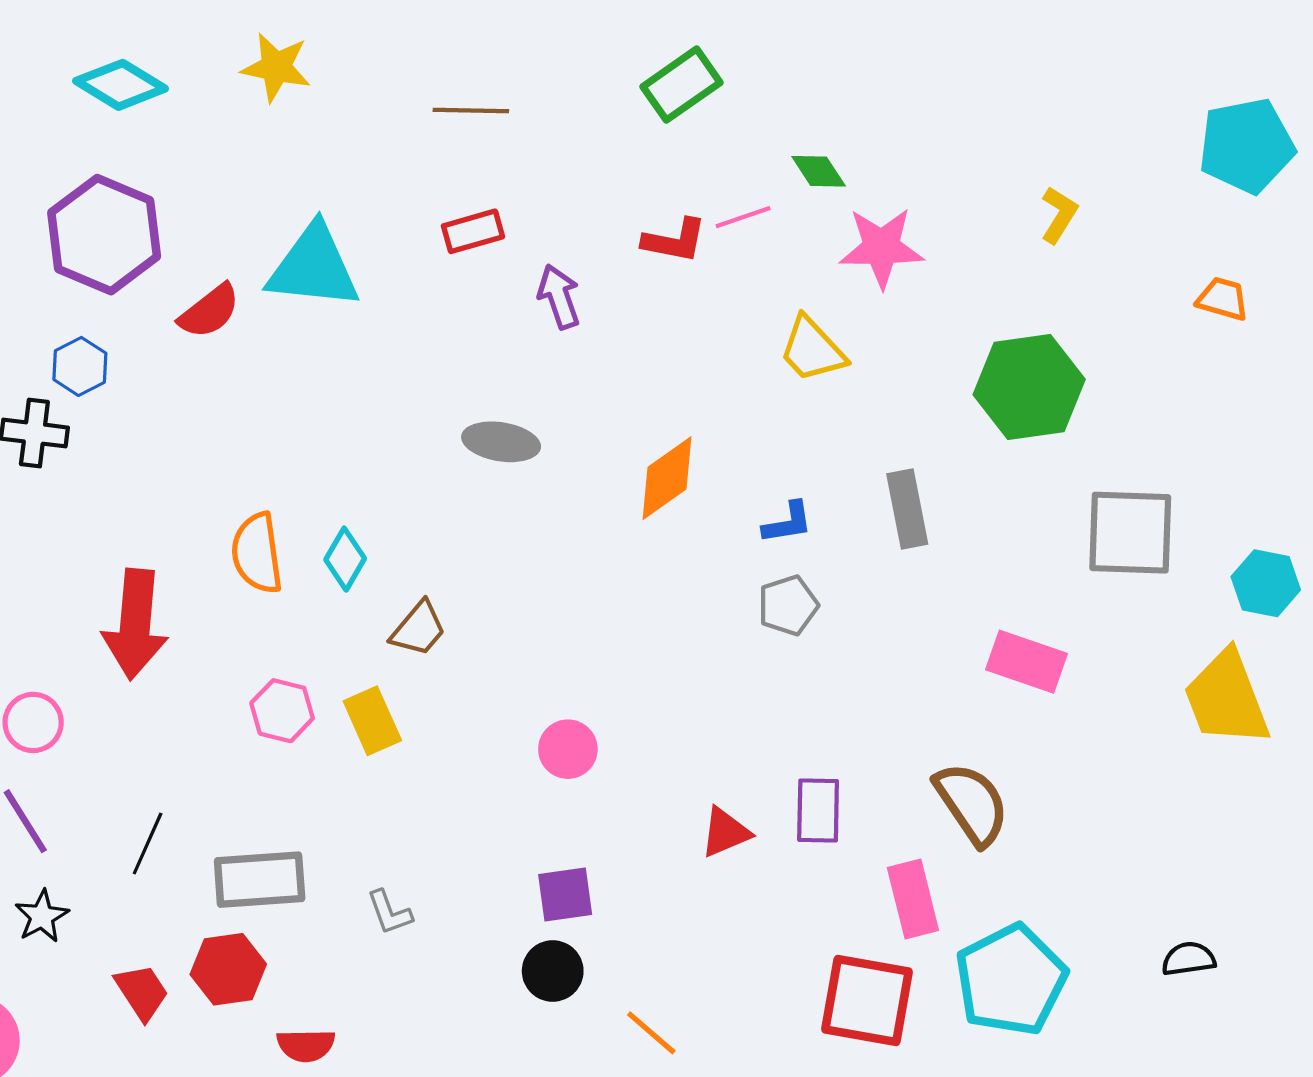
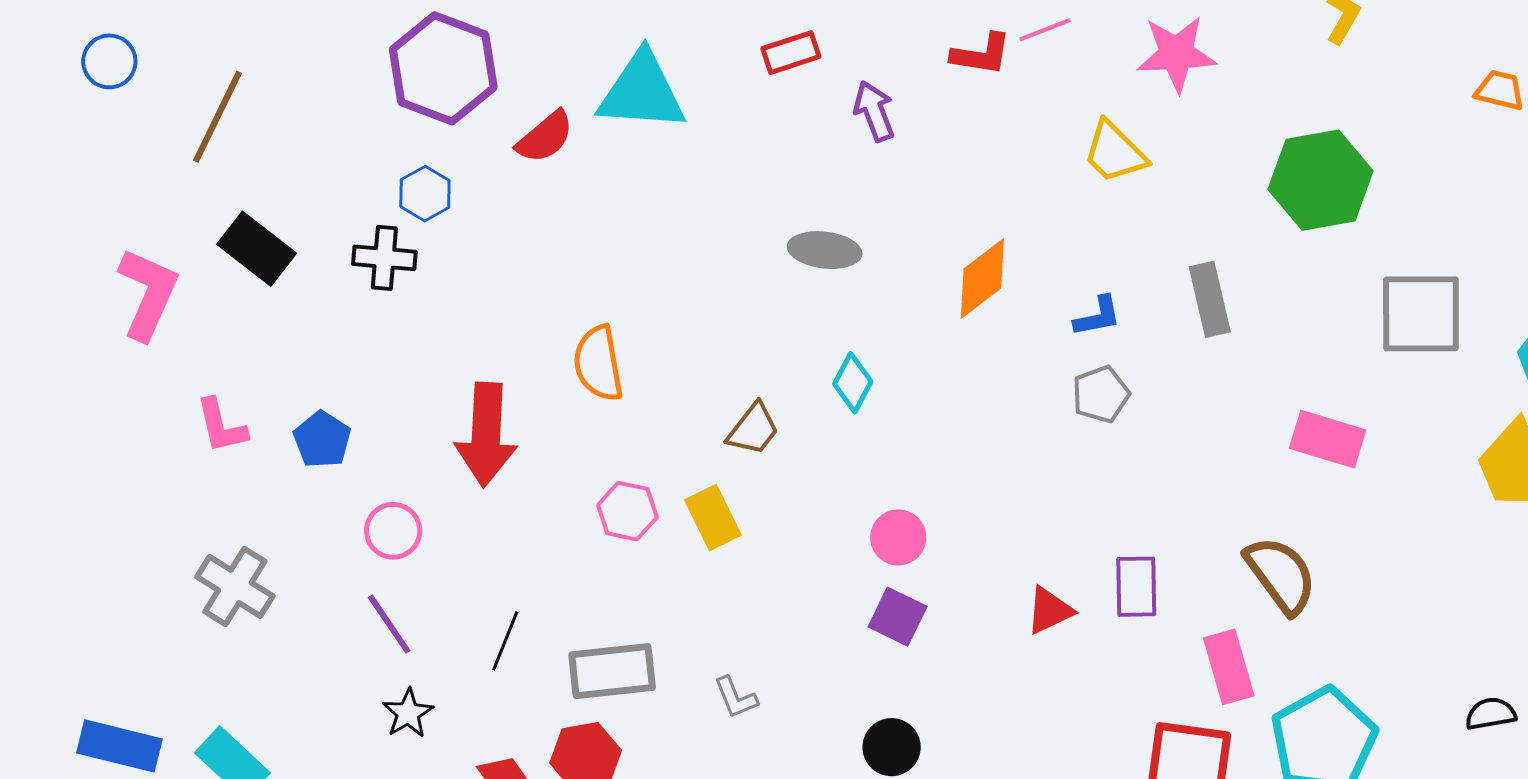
cyan diamond: (345, 559) -> (853, 383), moved
purple square: (565, 894) -> (898, 617), moved, turned 36

